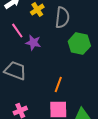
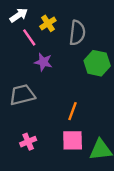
pink line: (17, 31) -> (29, 37), moved
gray trapezoid: (15, 71) -> (22, 95), turned -35

